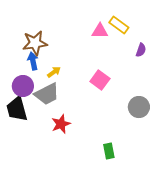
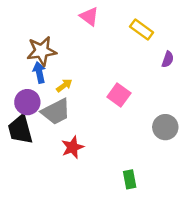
pink triangle: (100, 31) -> (89, 16), moved, turned 36

